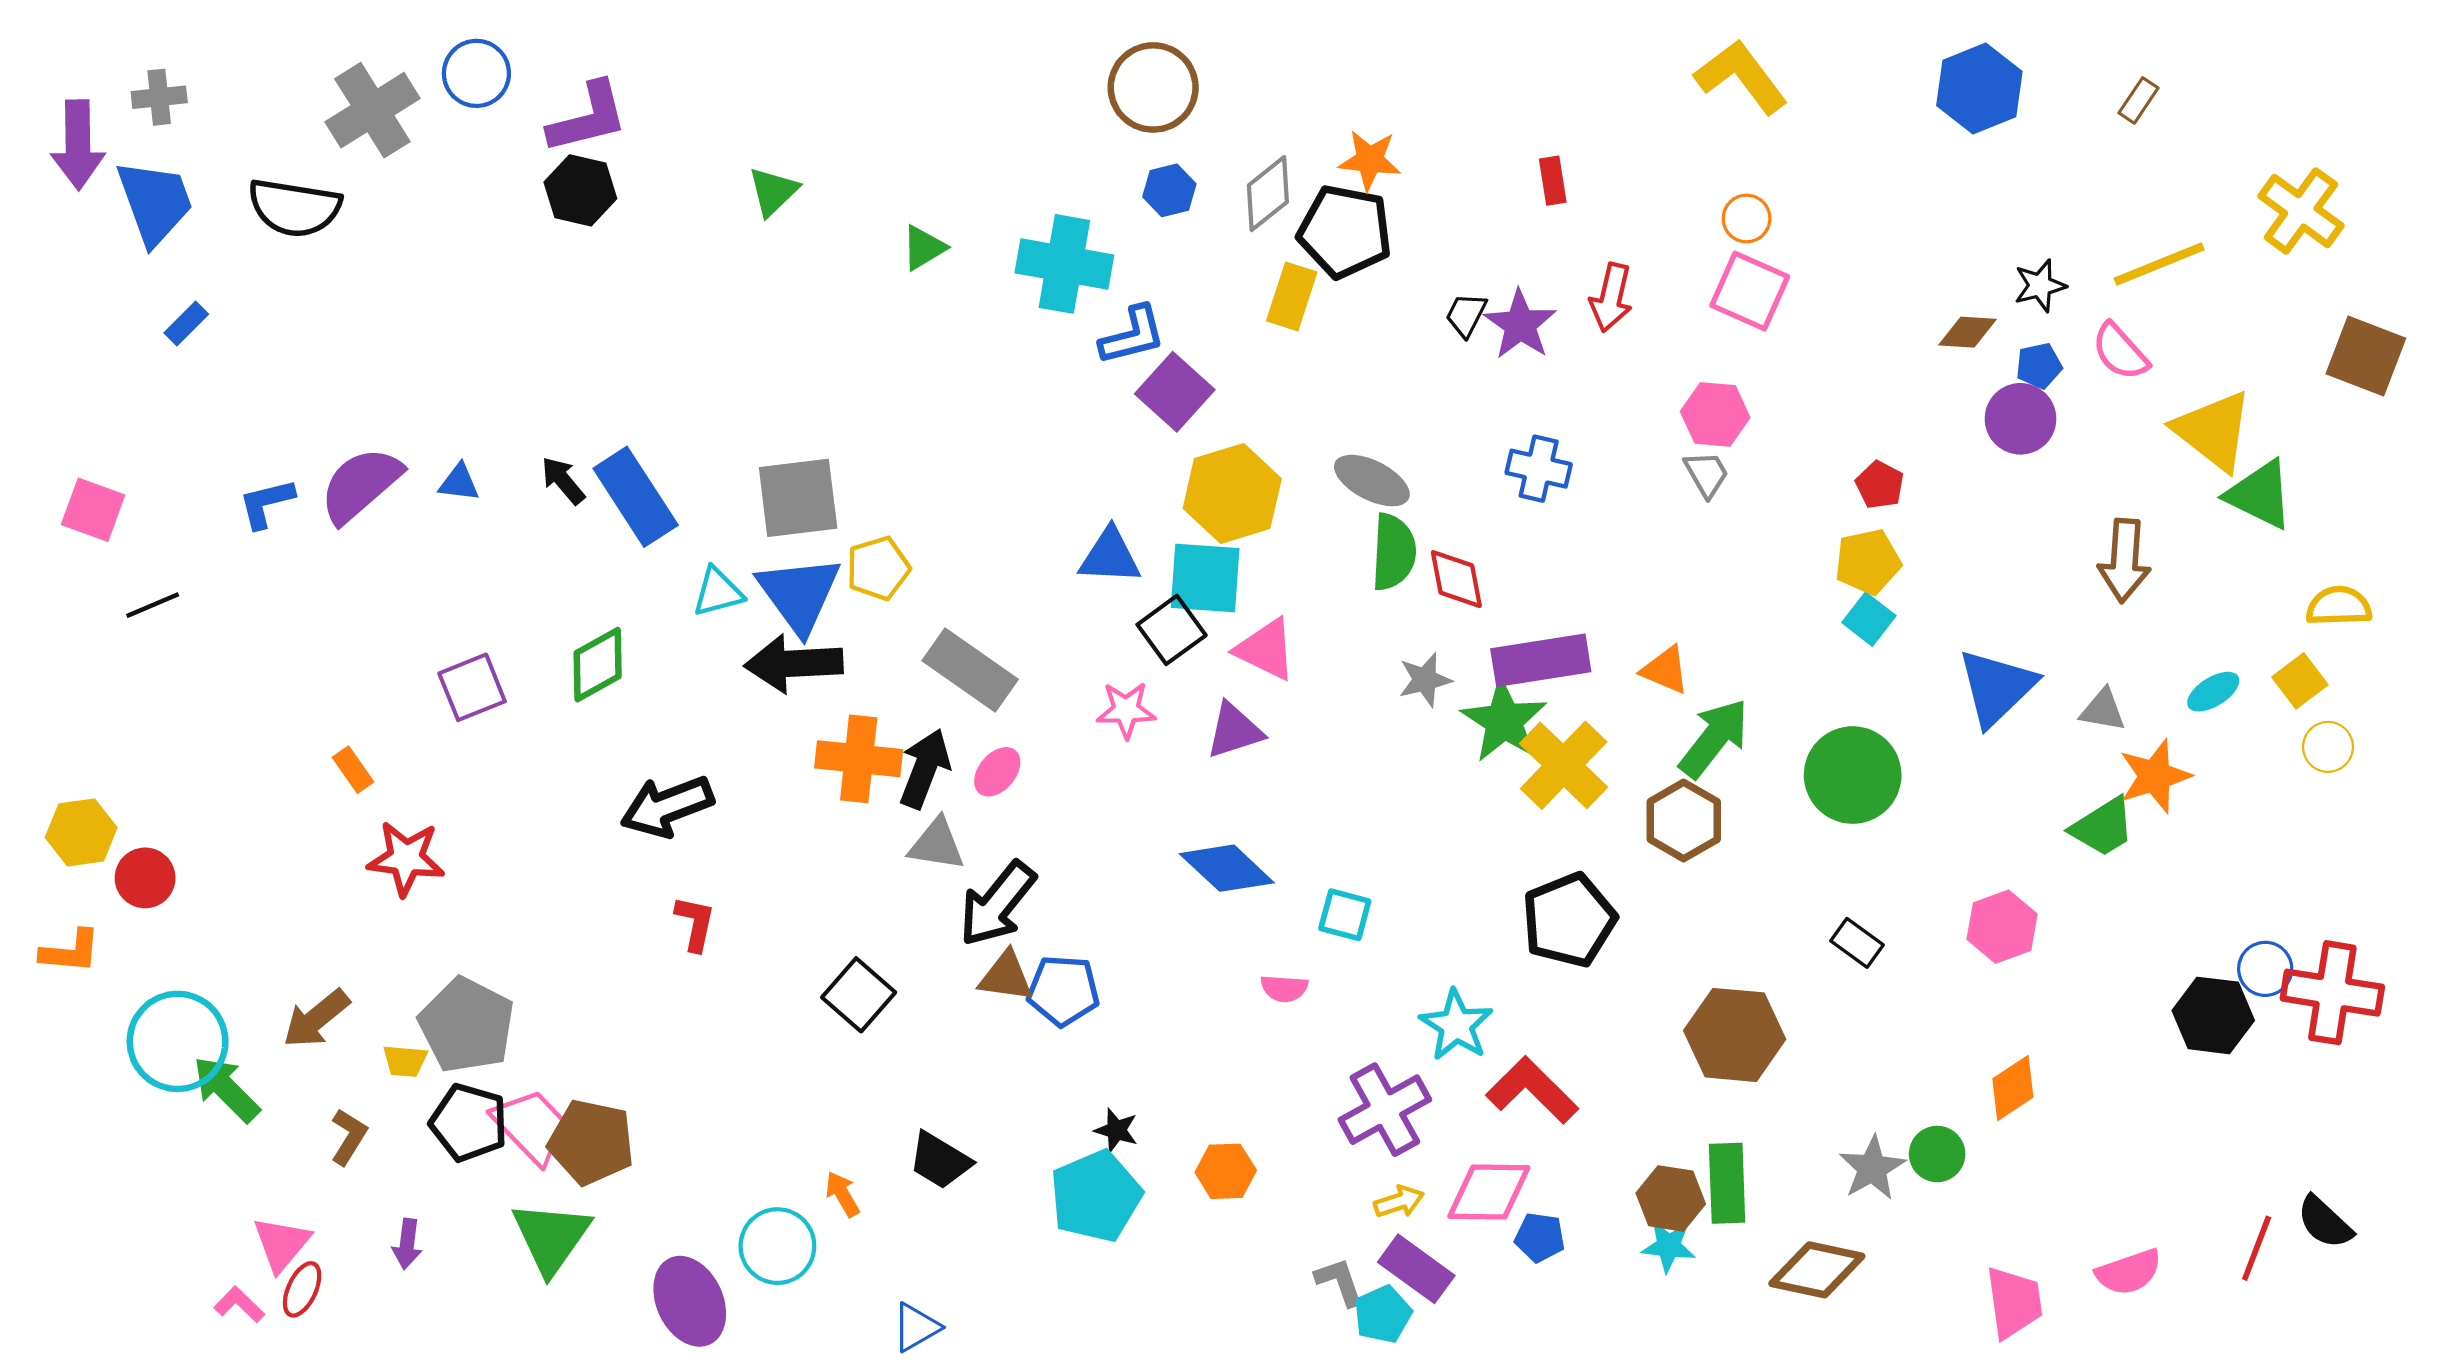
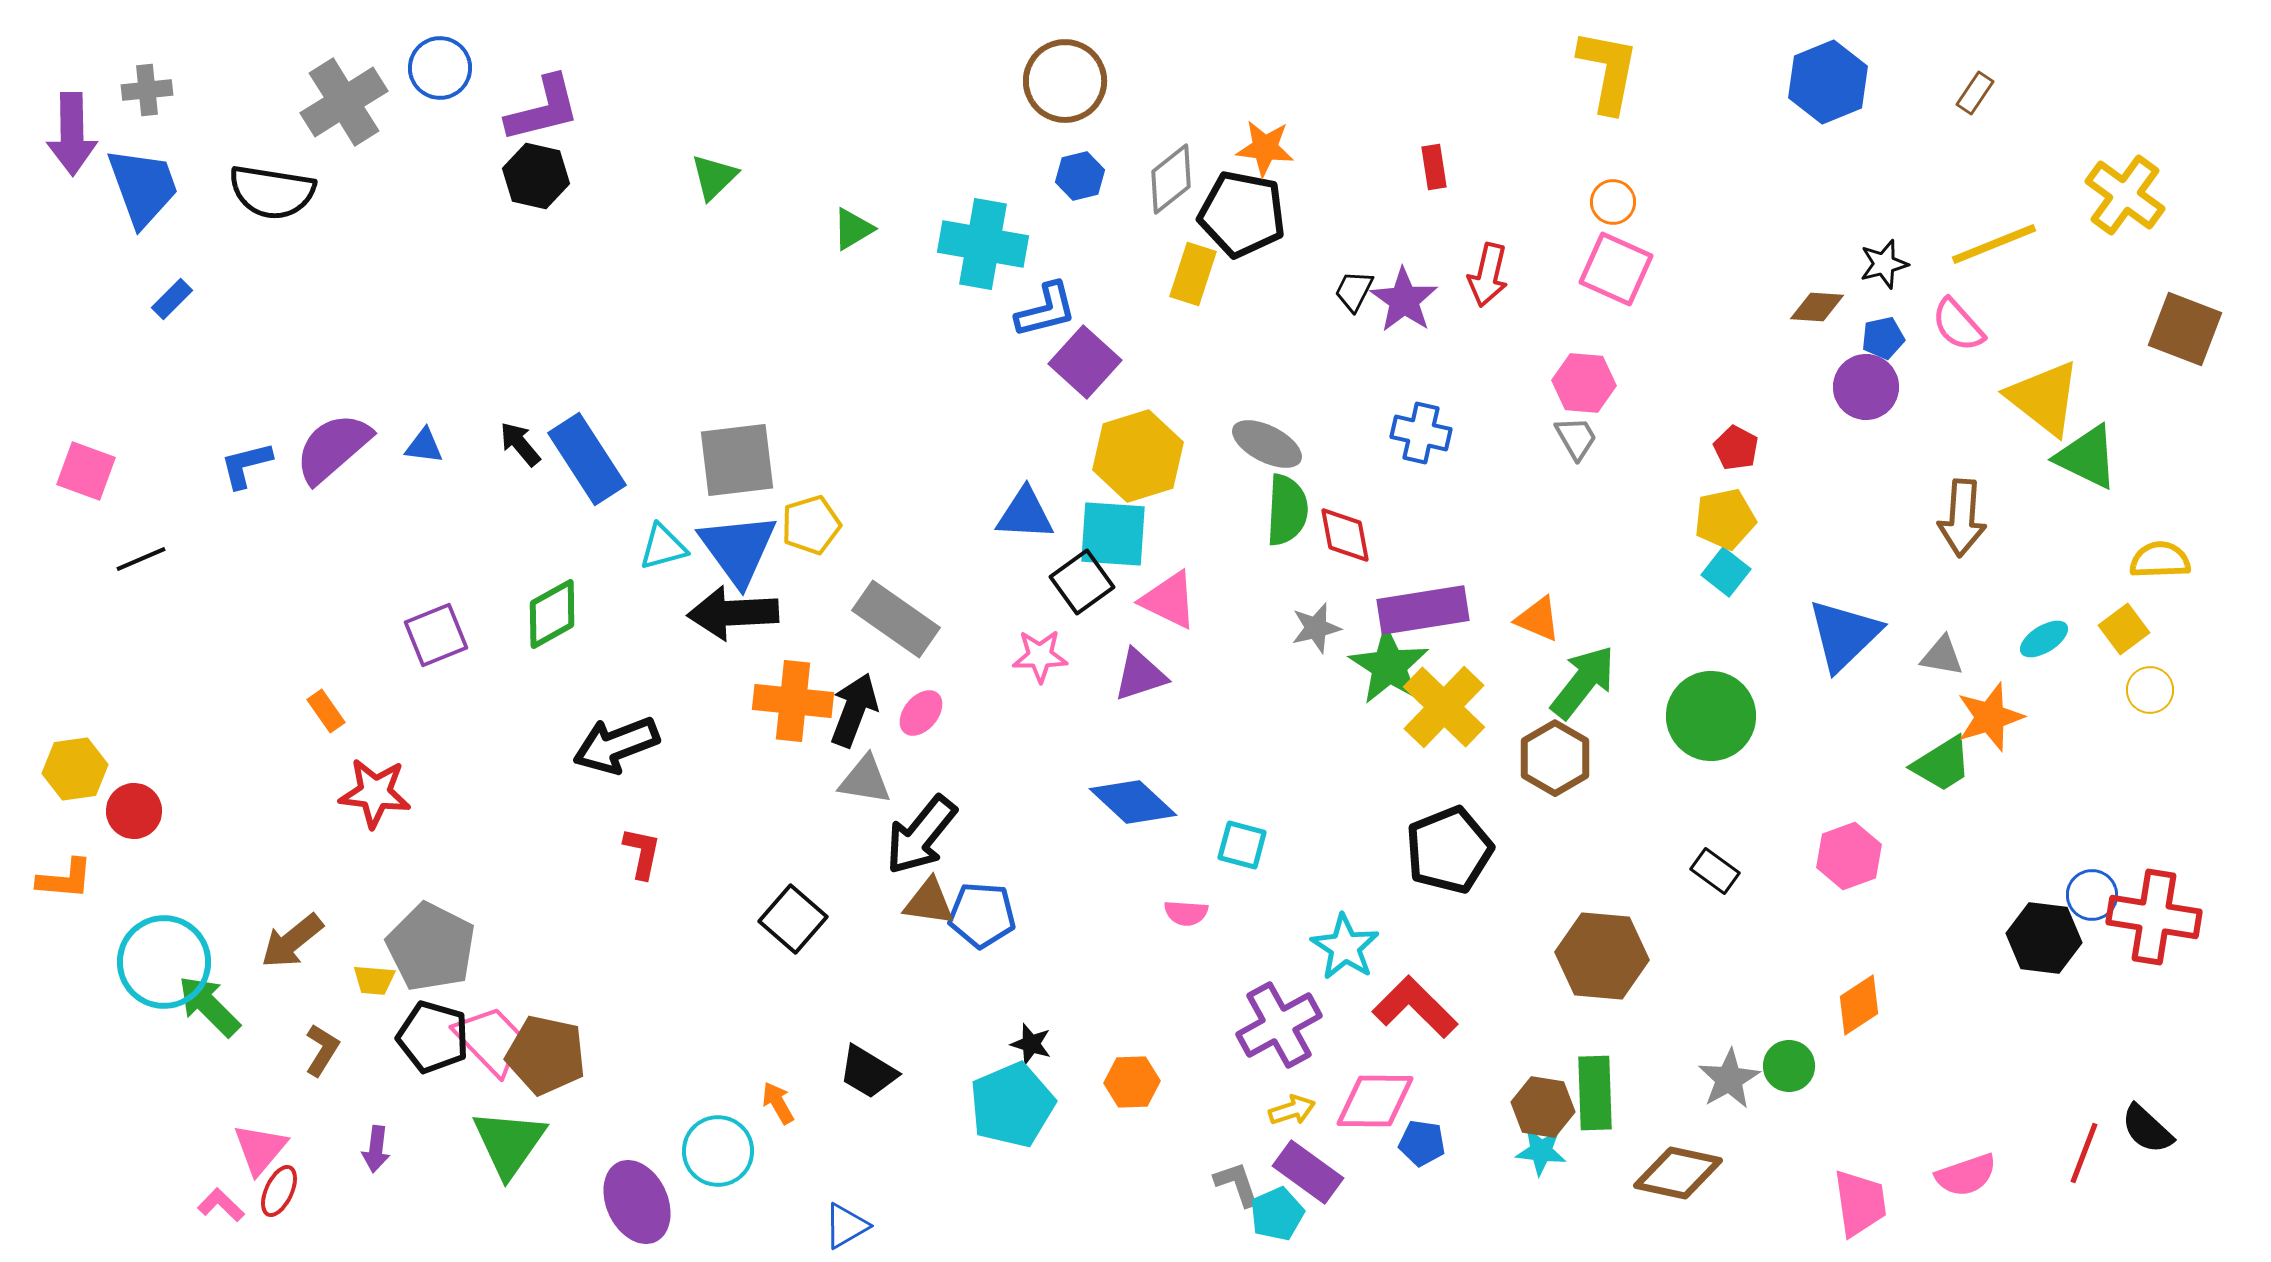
yellow L-shape: (1741, 77) -> (1608, 71), turned 48

